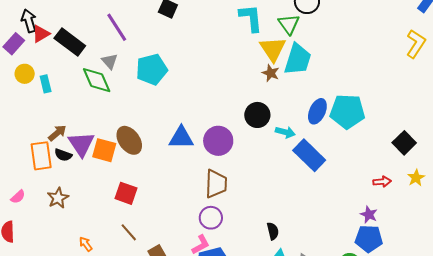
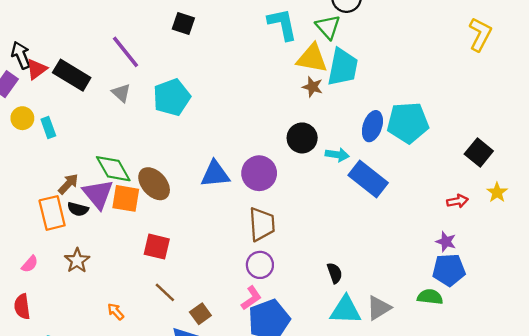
yellow triangle: (273, 49) -> (312, 58), turned -40
green diamond: (97, 80) -> (113, 169), moved

